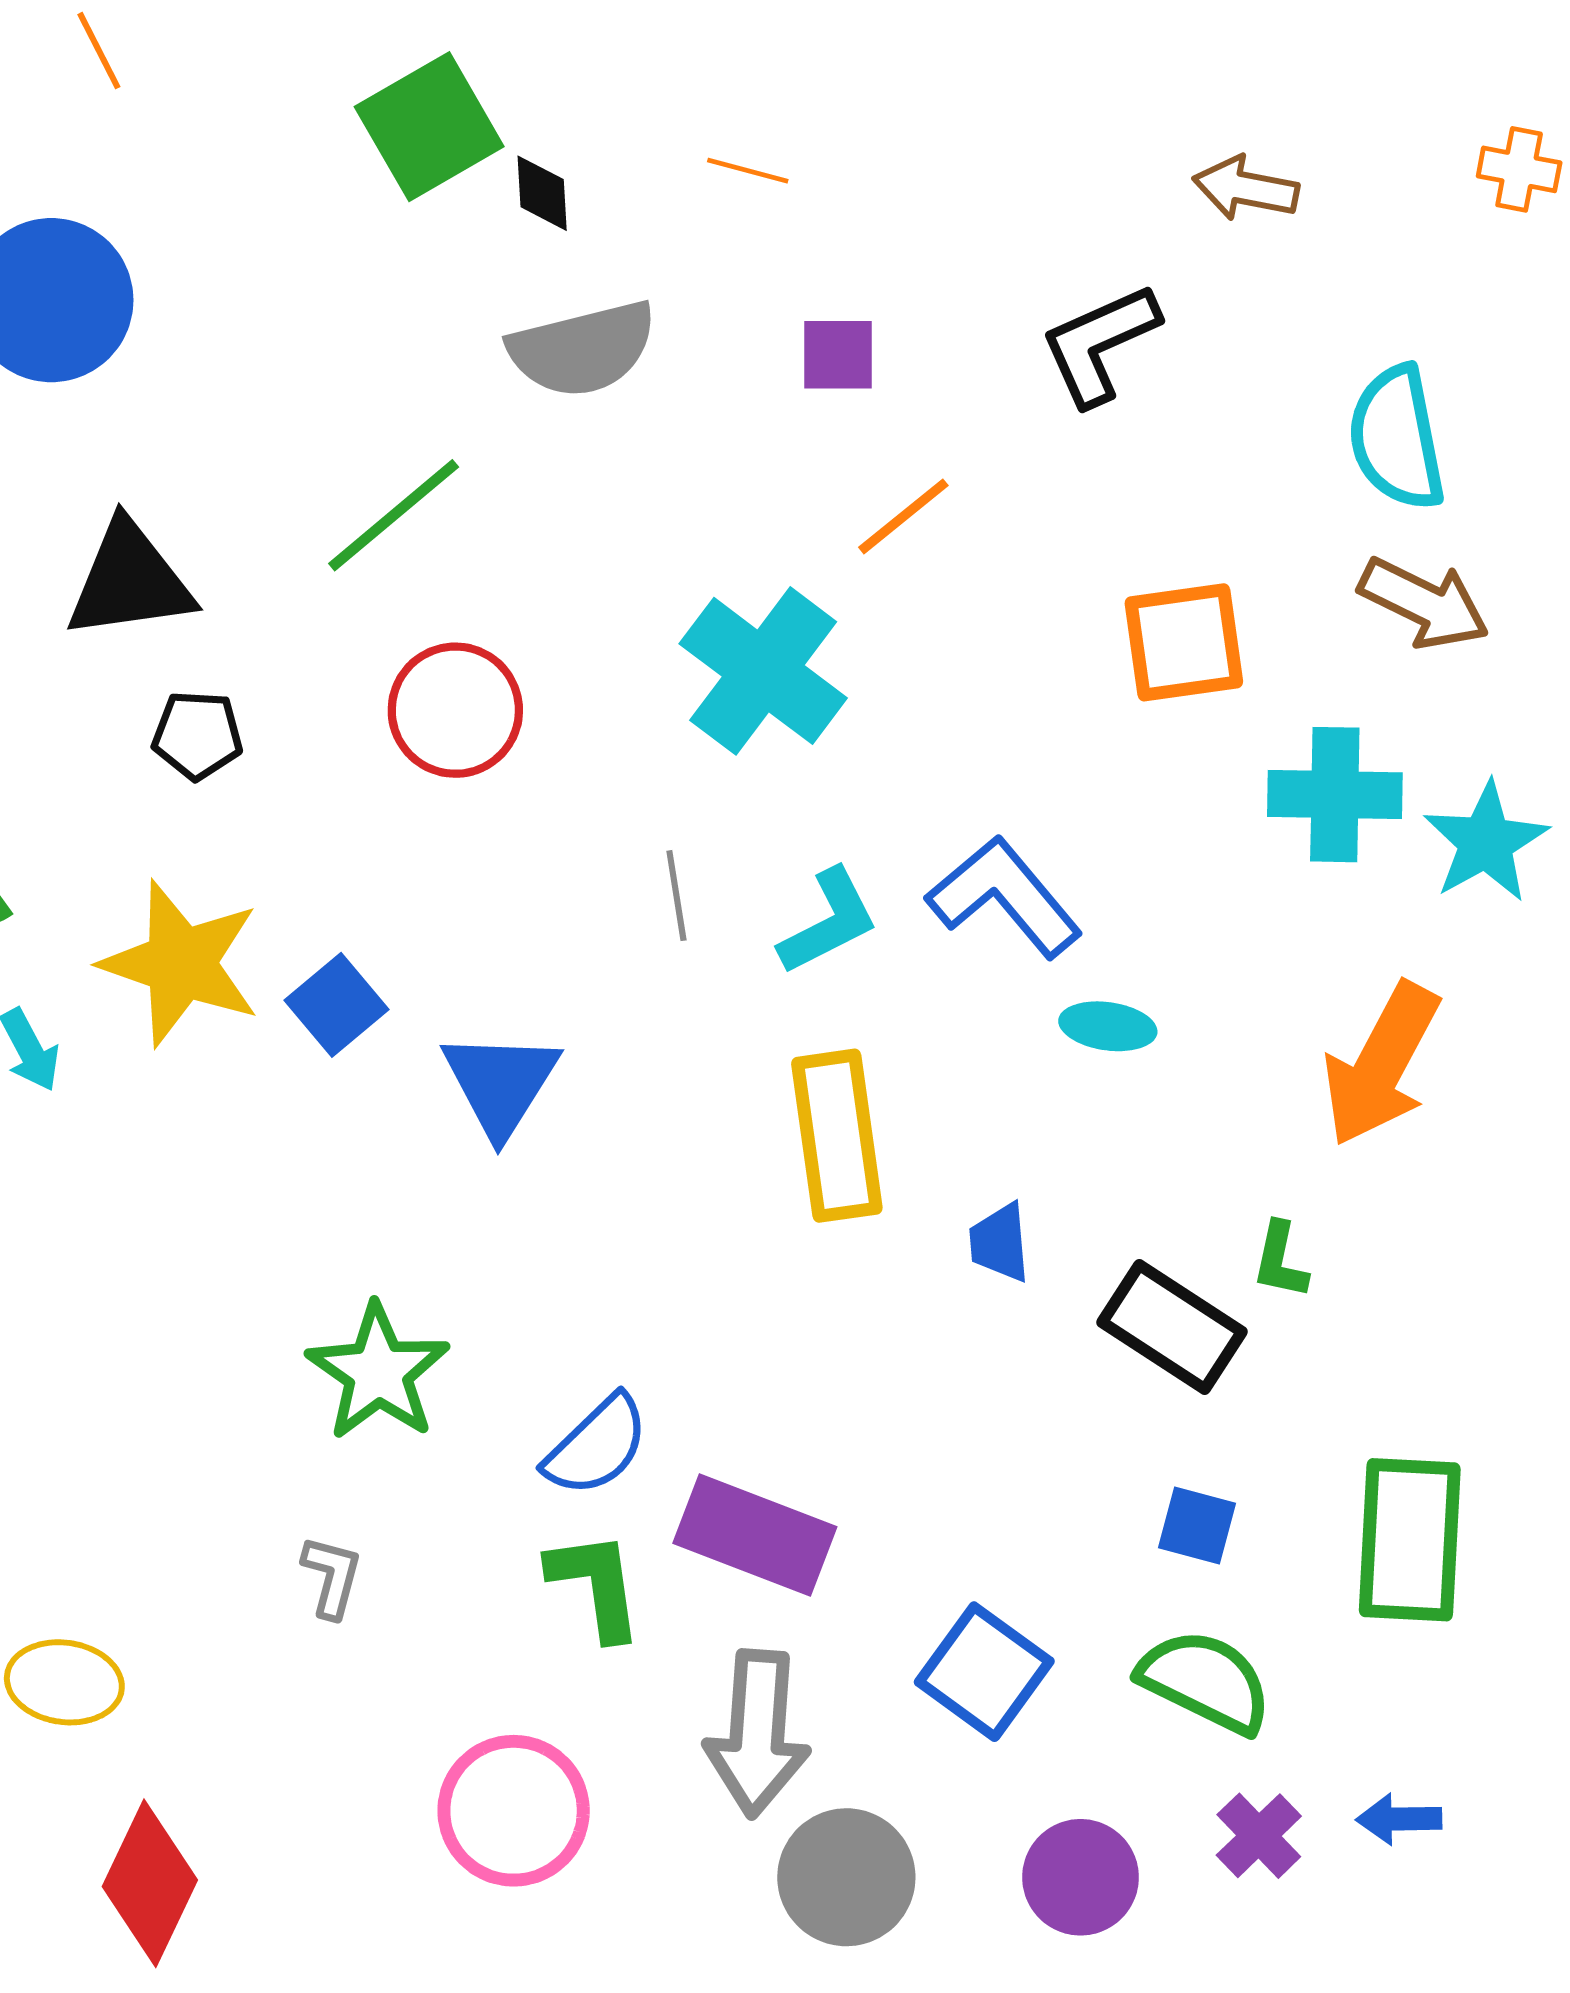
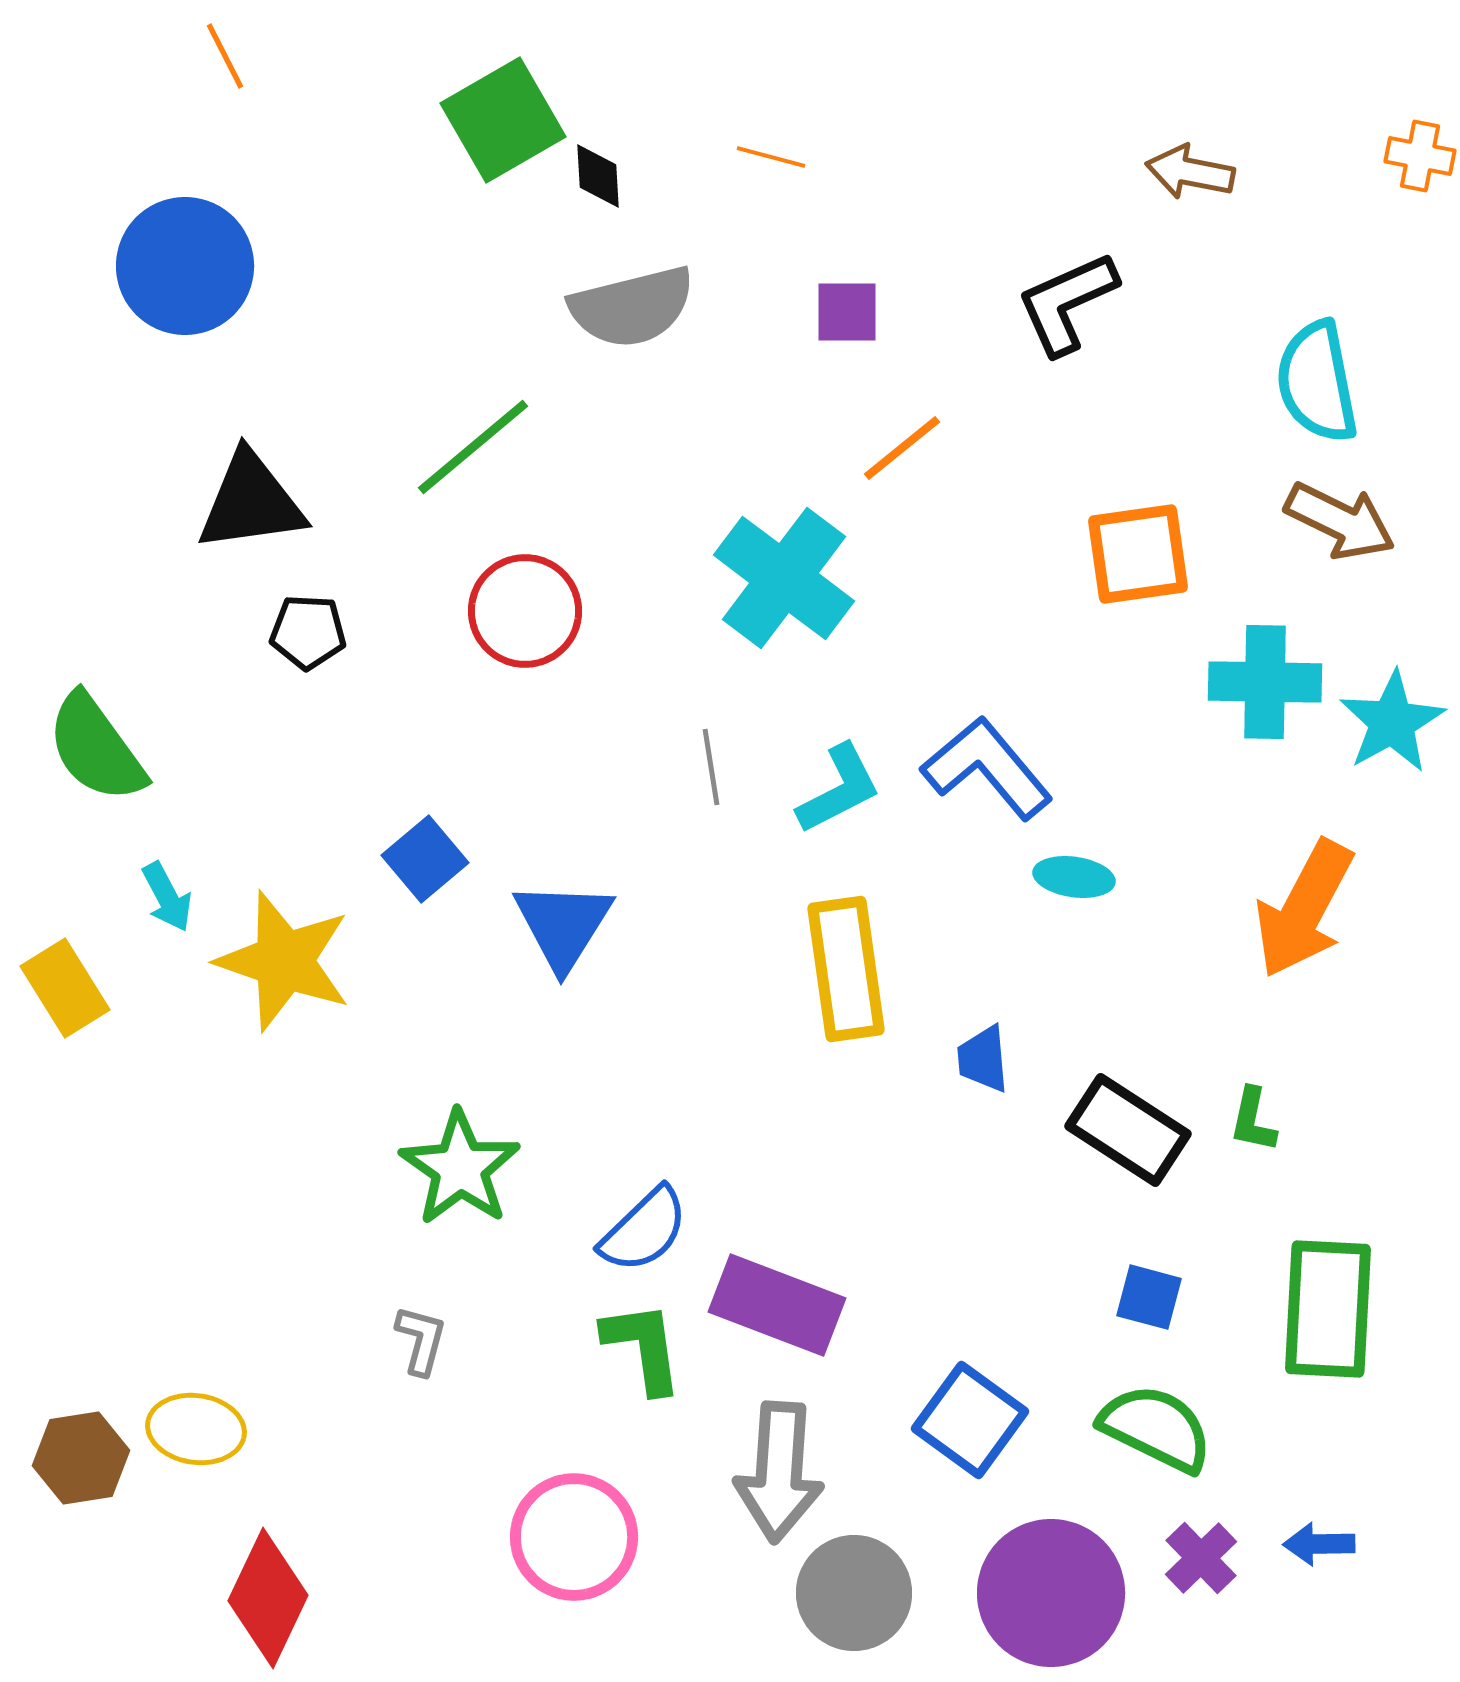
yellow star: (181, 963) -> (284, 961), moved
green L-shape: (1280, 1260) -> (1253, 1120), moved
purple circle: (1081, 1877) -> (1051, 1593), size x1.5

